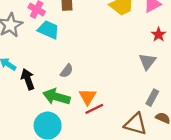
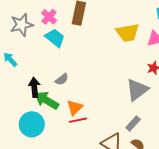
gray triangle: (147, 61) -> (137, 90), size x1.4
black arrow: (28, 79) -> (34, 87), moved

